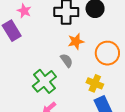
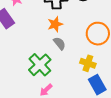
orange star: (76, 41) -> (55, 24), moved

